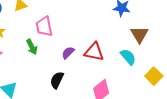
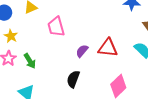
green arrow: (32, 47) -> (30, 61), moved

